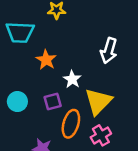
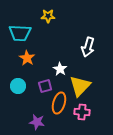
orange star: (46, 60) -> (27, 58), moved
pink cross: (101, 135) -> (82, 112), turned 35

